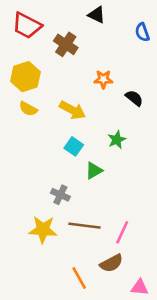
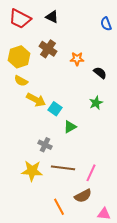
black triangle: (97, 15) -> (52, 17), moved
brown cross: (66, 44) -> (48, 49), moved
yellow arrow: (72, 110) -> (36, 100), moved
green star: (117, 140) -> (96, 103), moved

